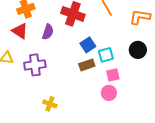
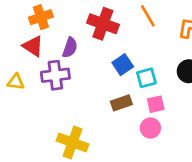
purple cross: (35, 65) -> (55, 75), moved
brown rectangle: (87, 65) -> (121, 103), moved
yellow cross: (50, 104) -> (73, 142), size x1.6

